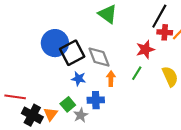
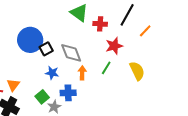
red cross: (165, 32) -> (100, 24), moved
black square: (72, 53) -> (46, 49), size x0.6
orange triangle: (51, 114) -> (13, 85), moved

